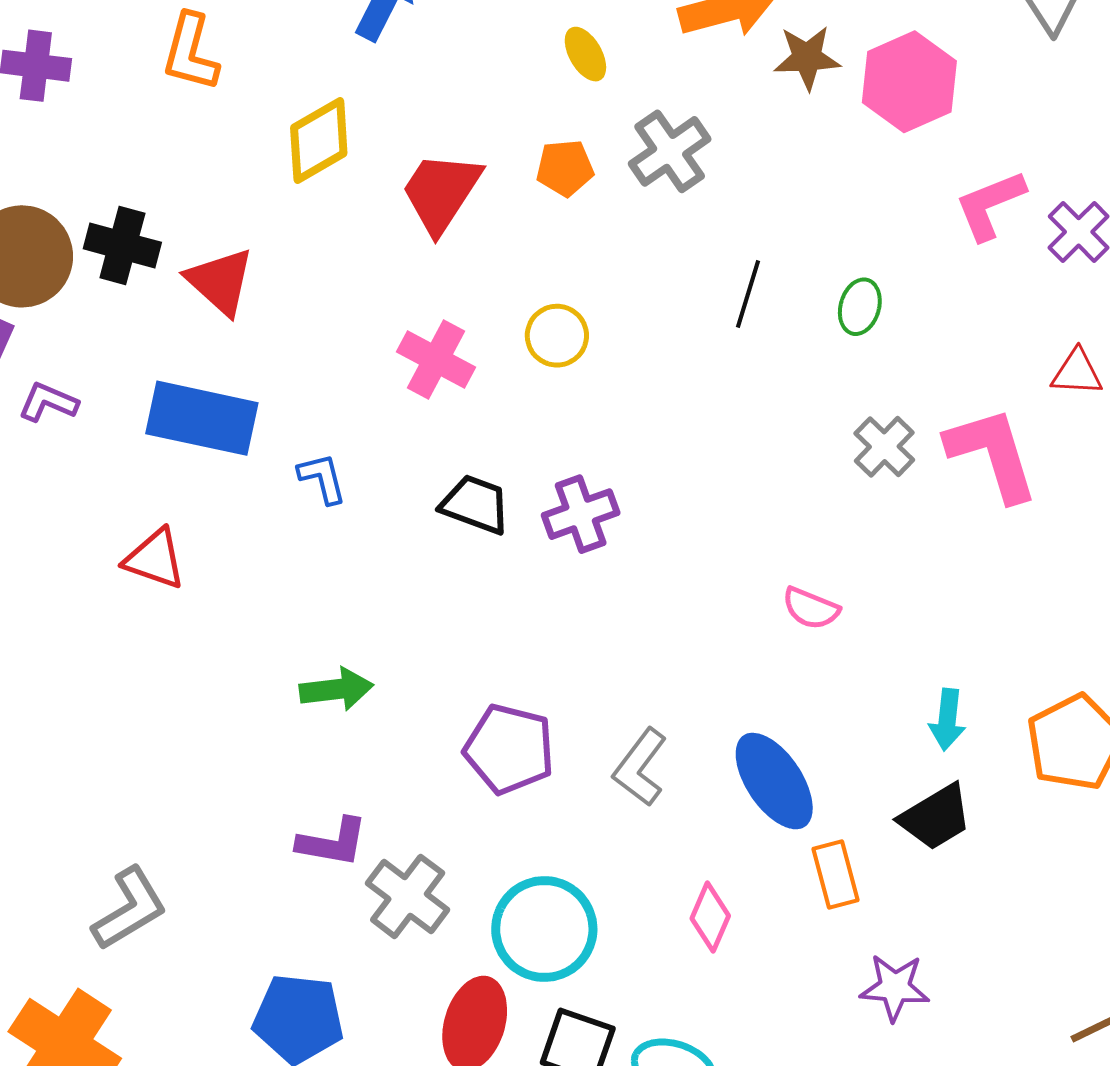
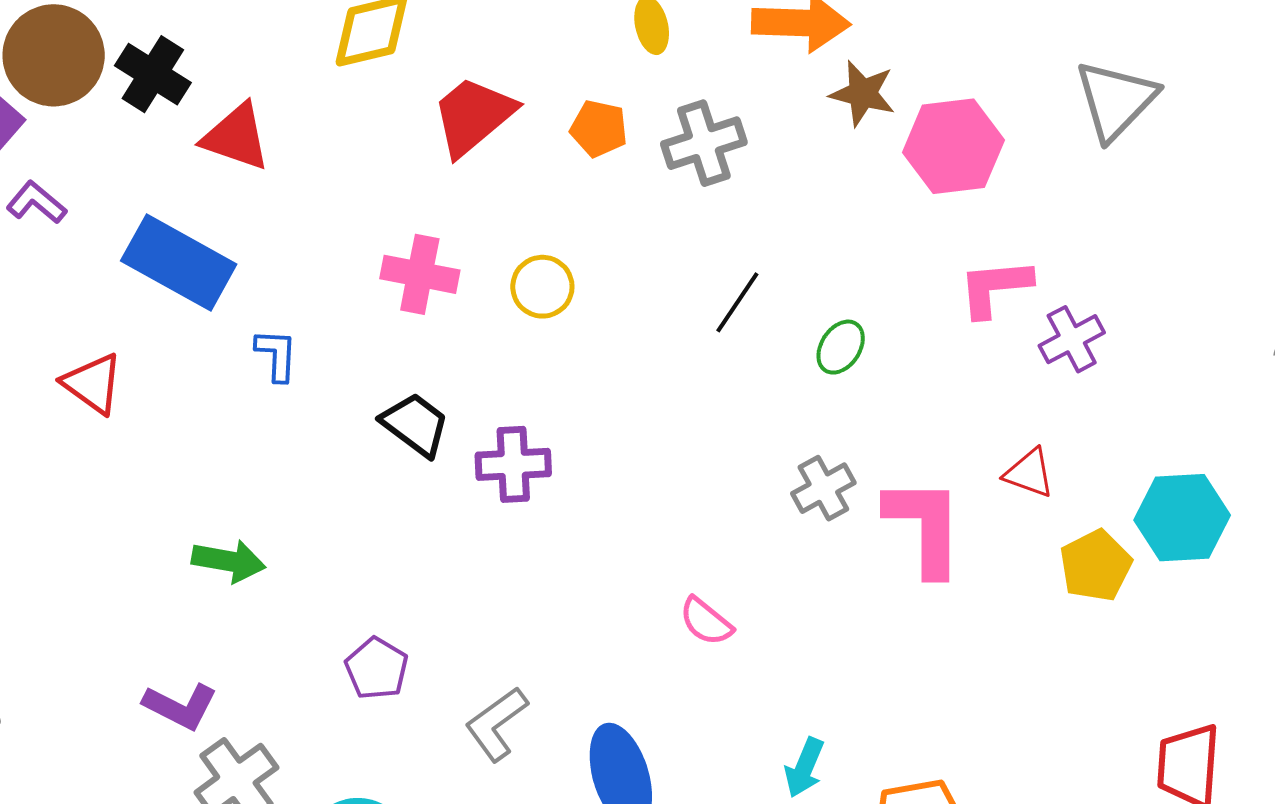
red triangle: (220, 281) -> (236, 137), turned -40
pink cross: (436, 359) -> (420, 274), turned -34
purple pentagon: (509, 749) -> (377, 668), size x0.7

